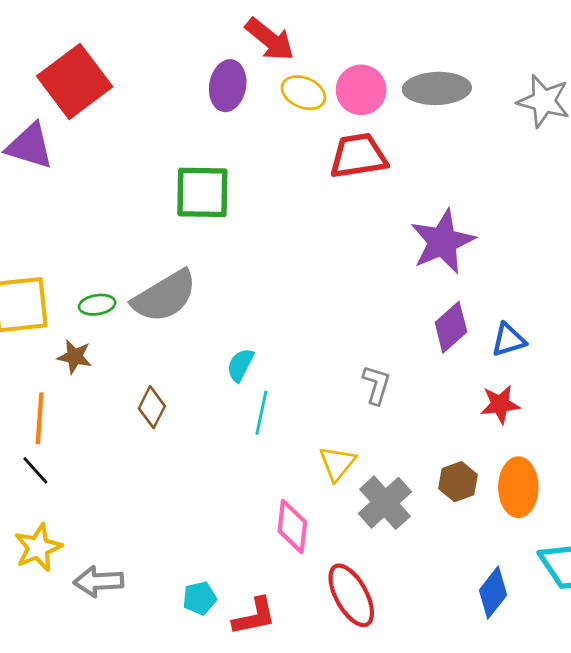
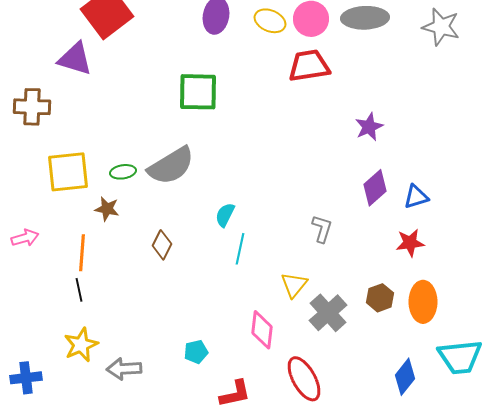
purple star: (443, 242) -> (369, 127), size x0.6
black line: (35, 470) -> (79, 290), turned 30
cyan pentagon: (200, 598) -> (196, 352), moved

